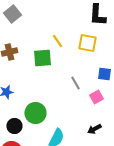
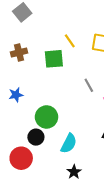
black circle: (14, 126) -> (36, 137), moved

